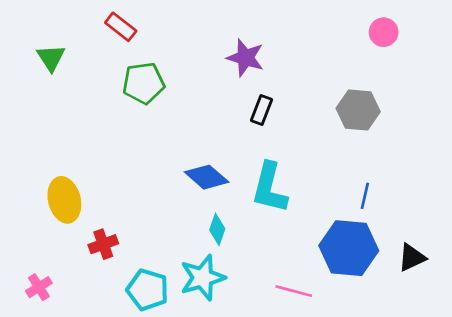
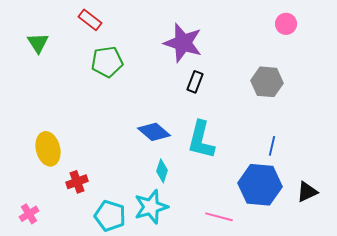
purple star: (245, 58) -> (183, 43), size x1.4

